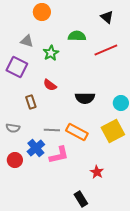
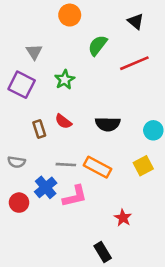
orange circle: (42, 12) -> (70, 15), moved
green semicircle: (77, 36) -> (98, 45), turned -54
gray triangle: (27, 41) -> (34, 52), turned 40
green star: (51, 53) -> (65, 80), moved
red semicircle: (50, 85) -> (63, 121), moved
yellow square: (113, 131) -> (143, 166), size x0.7

